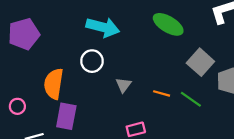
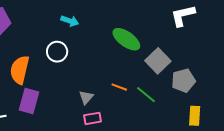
green ellipse: (168, 24) -> (126, 39), moved
cyan arrow: (103, 27) -> (70, 21), size x0.6
gray triangle: (123, 85) -> (86, 97), moved

